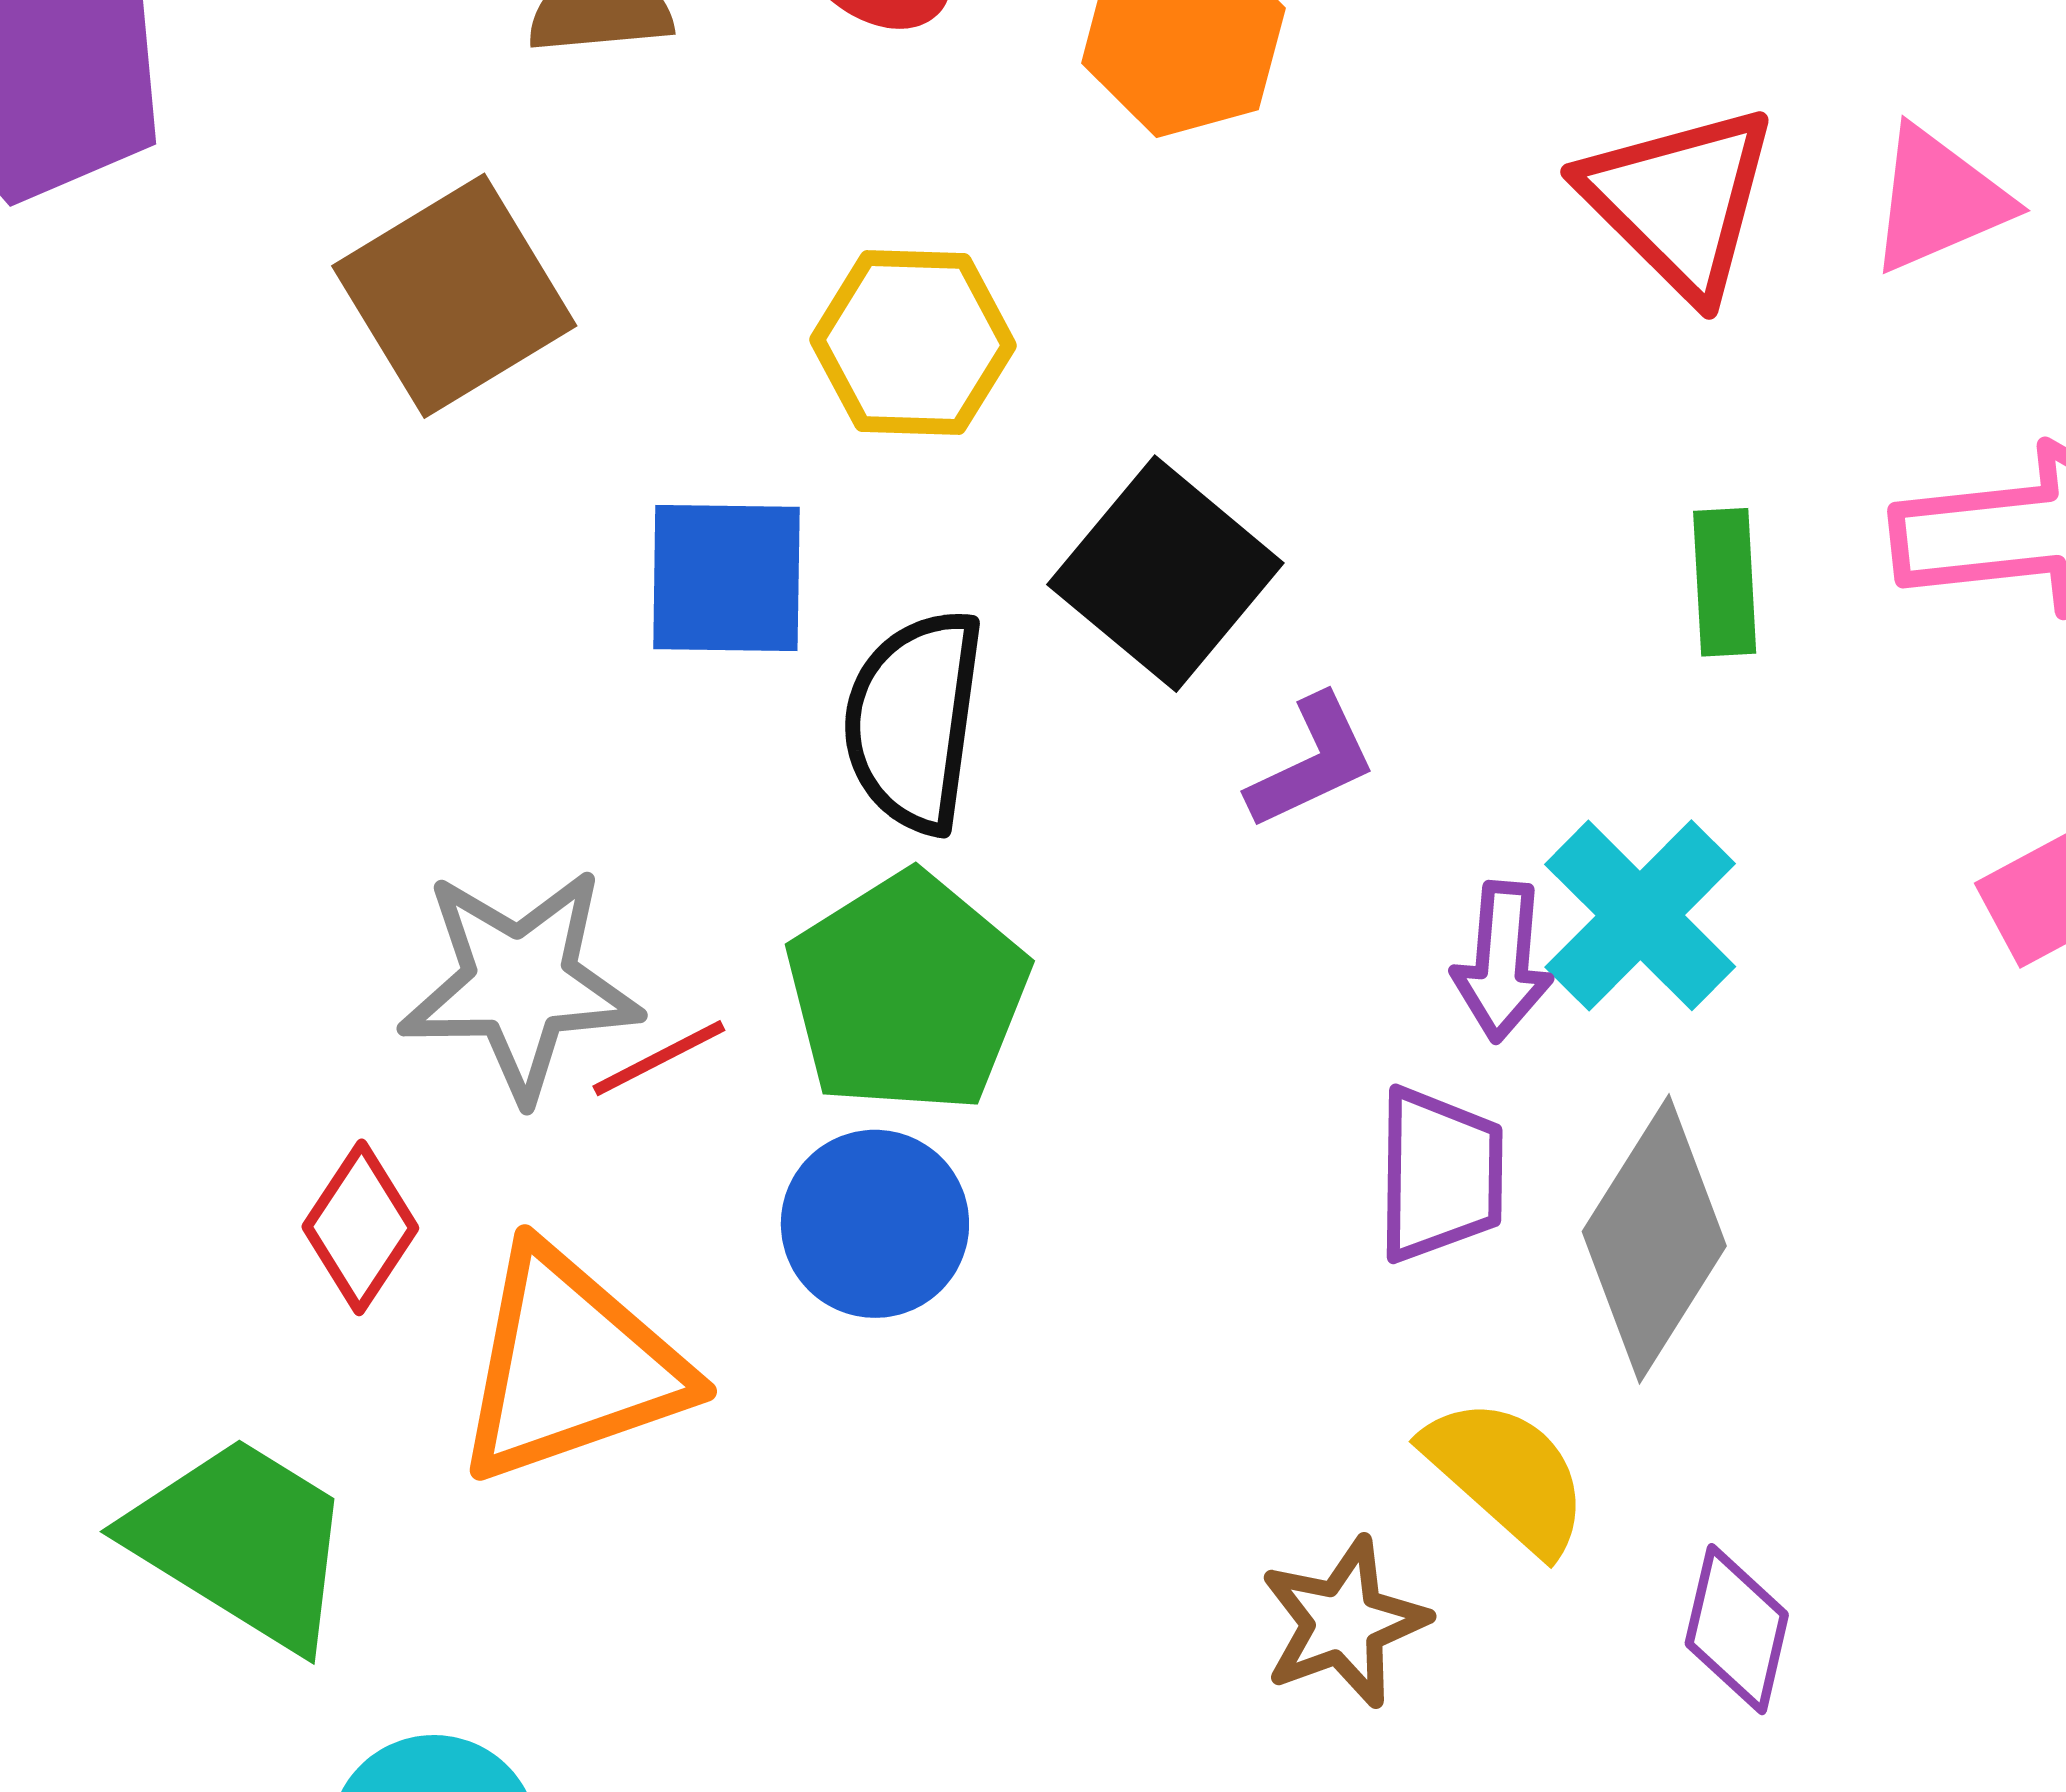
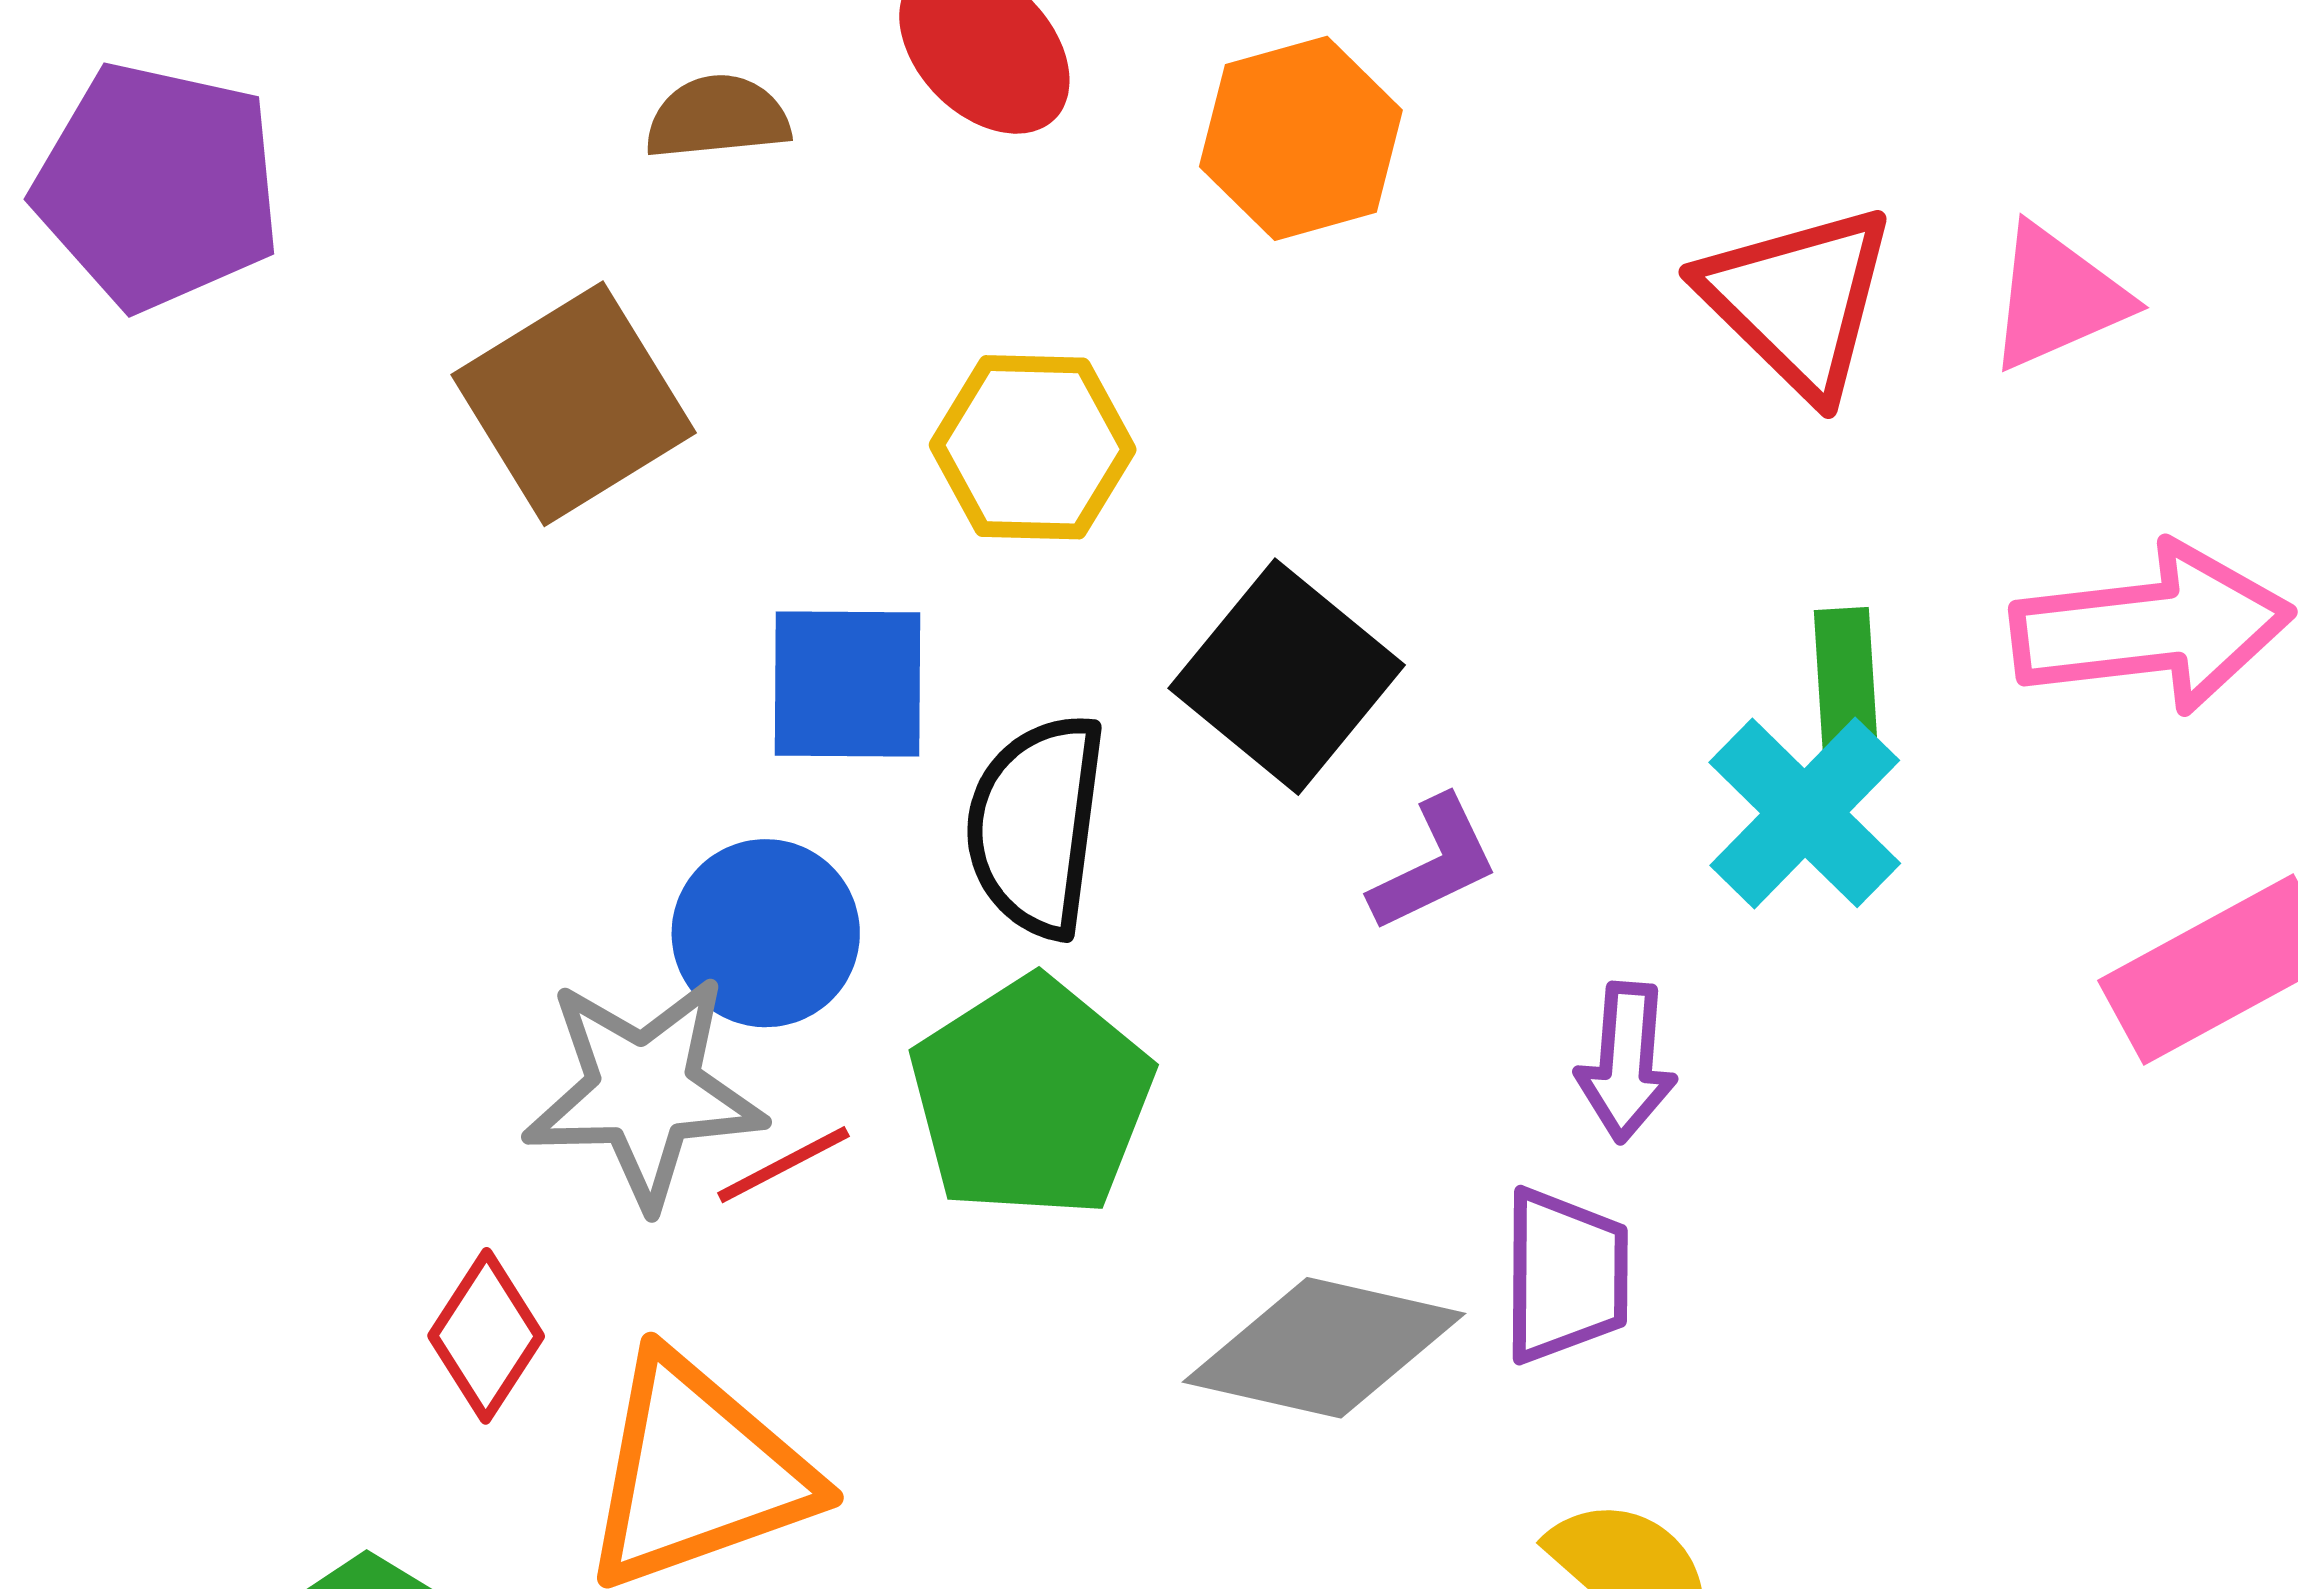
cyan cross: (1640, 915) -> (1805, 813), moved
blue circle: (875, 1224) -> (766, 933), moved
gray diamond: (1654, 1239) -> (1324, 1348), moved, turned 71

